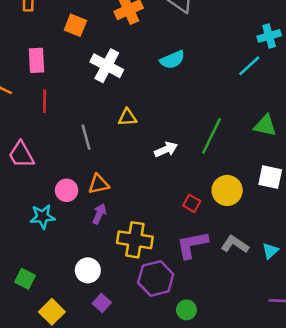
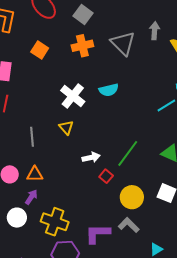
white cross: (107, 66) -> (73, 96), moved
yellow triangle: (127, 117) -> (66, 127), turned 42
red square: (192, 203) -> (106, 176), moved
gray L-shape: (235, 244) -> (129, 225), moved
white circle: (88, 270) -> (17, 218), moved

